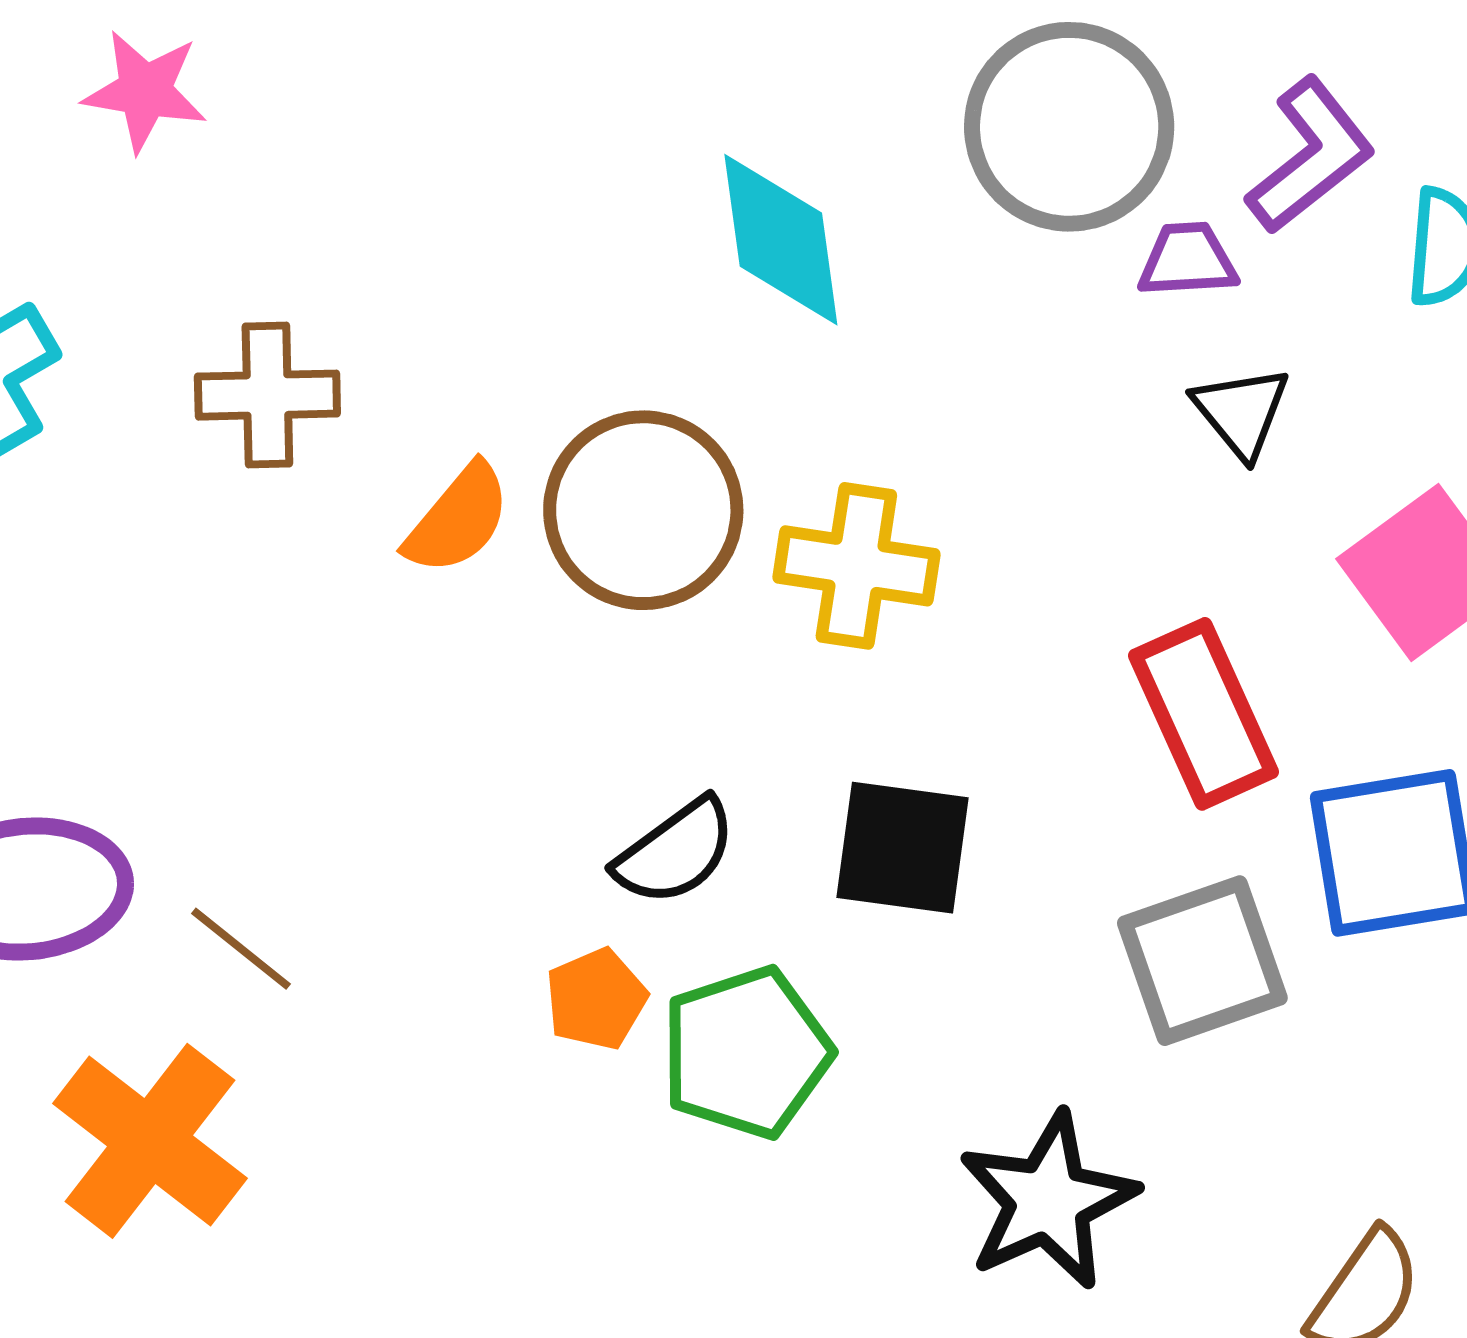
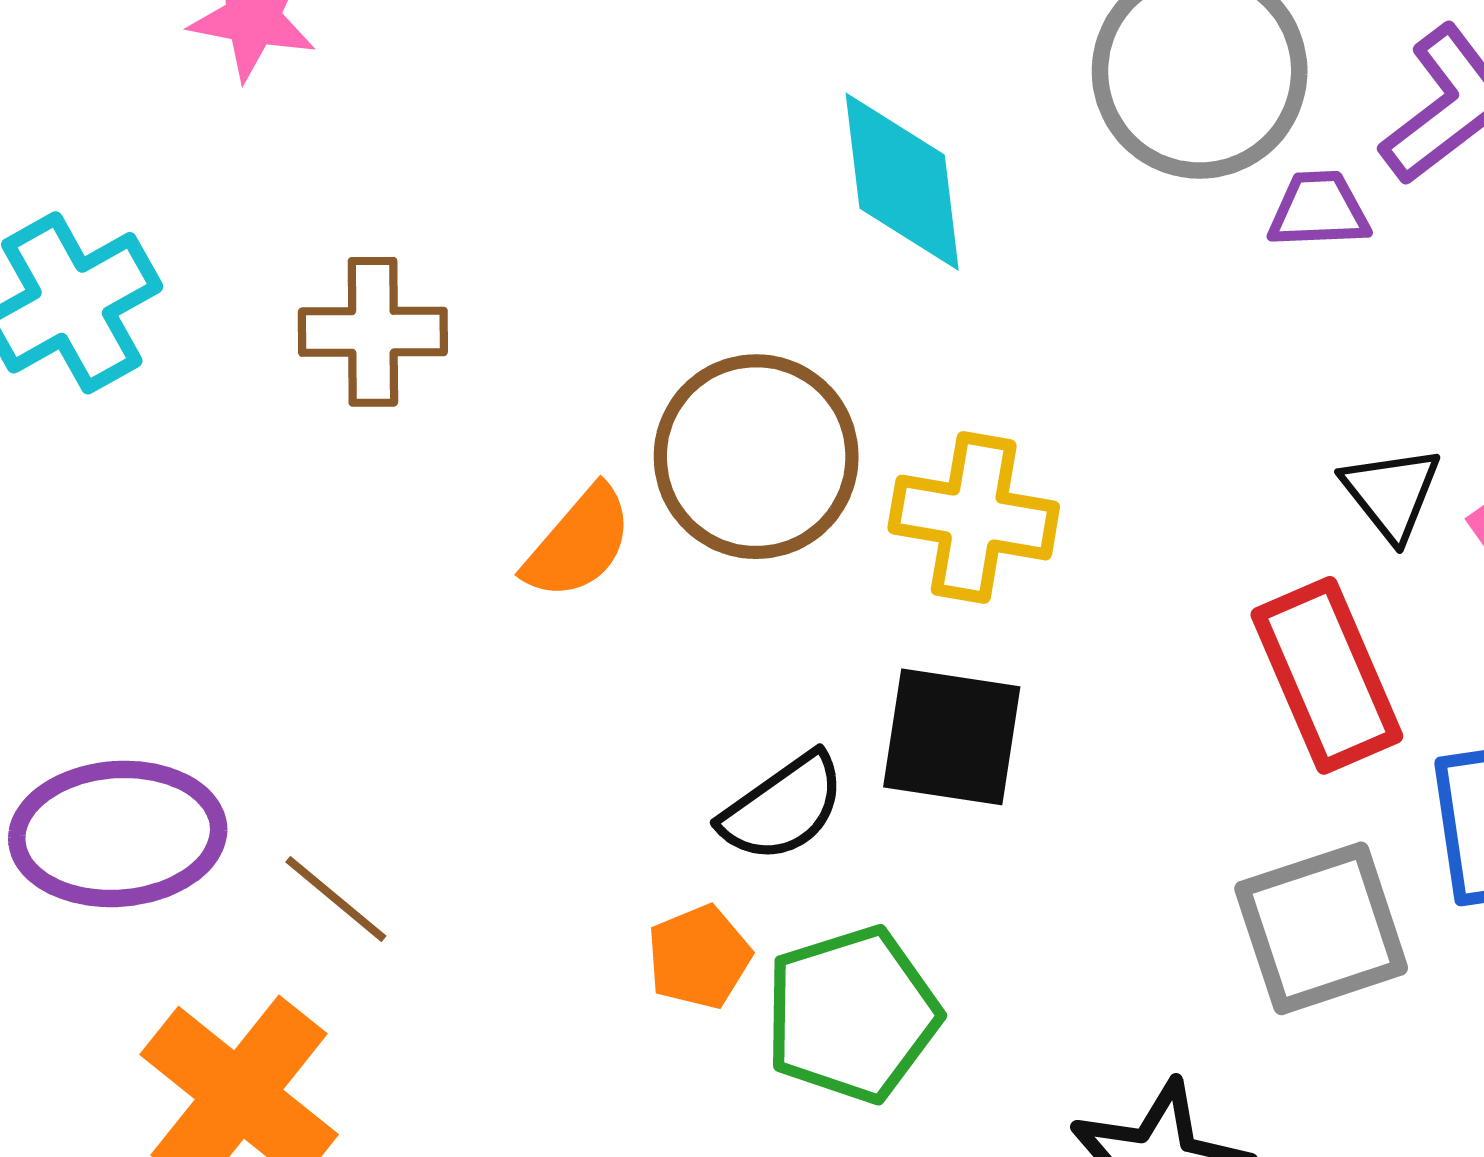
black triangle: (1241, 412) -> (1391, 493), moved
orange semicircle: (458, 519) -> (579, 543), moved
black square: (903, 848) -> (952, 737), moved

